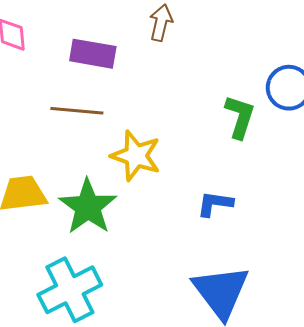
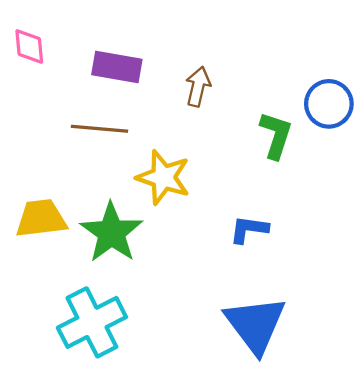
brown arrow: (161, 23) -> (198, 87), moved

